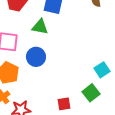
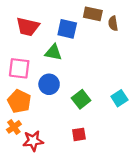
green square: (91, 93) -> (81, 99), moved

